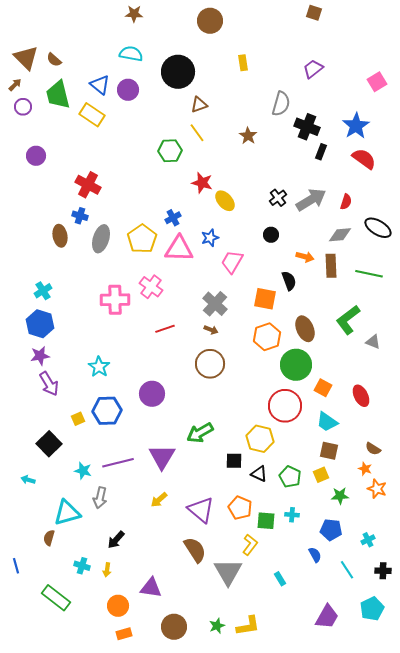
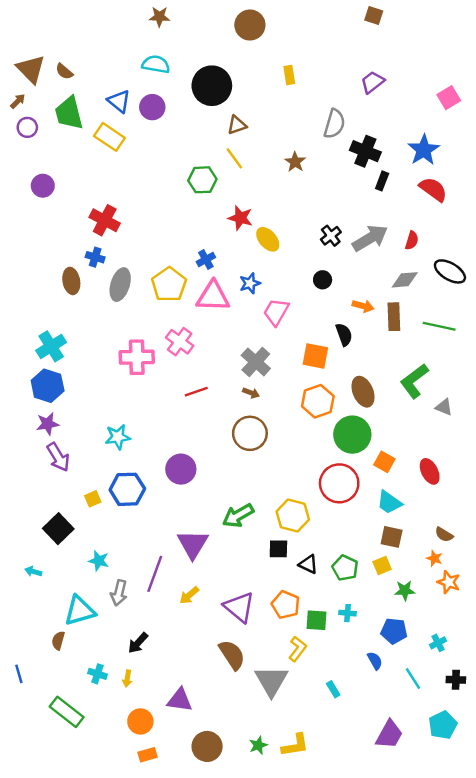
cyan cross: (43, 291) -> (51, 346), size x1.4
cyan star: (99, 367) -> (118, 437), turned 30
yellow hexagon: (260, 439) -> (293, 515), moved
purple line: (118, 463) -> (155, 574), moved, turned -56

